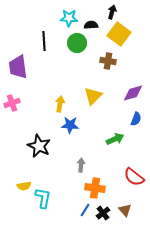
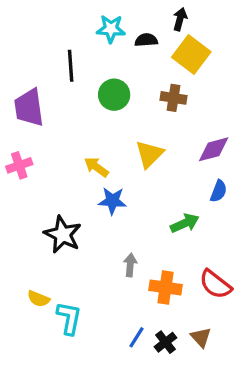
green circle: (77, 43) -> (114, 95), moved
yellow arrow: (60, 104) -> (96, 167), turned -63
yellow semicircle: (24, 186) -> (39, 299), turned 32
orange cross: (95, 188) -> (165, 288), moved

